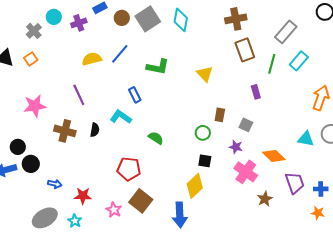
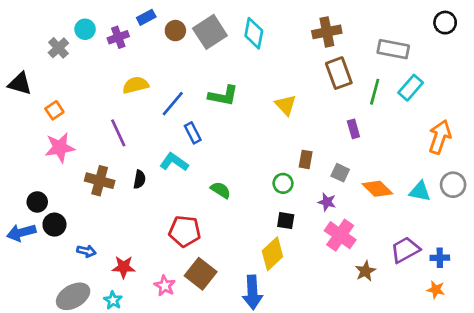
gray rectangle: (286, 32) -> (393, 49), turned 60
blue line: (120, 54) -> (173, 104), moved
orange square: (31, 59) -> (54, 110), moved
orange diamond: (274, 156) -> (377, 189), moved
purple trapezoid: (295, 183) -> (405, 250), turned -100

